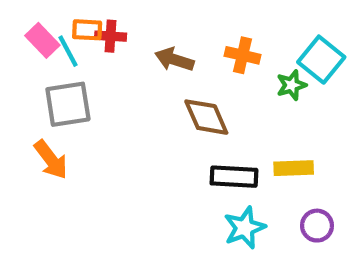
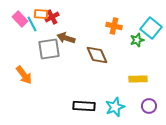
red cross: (111, 36) -> (52, 17), turned -32
brown arrow: (174, 60) -> (66, 38), moved
gray square: (68, 104) -> (49, 49), moved
black rectangle: (234, 177) -> (84, 106), moved

